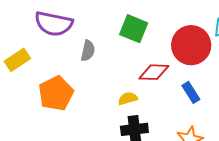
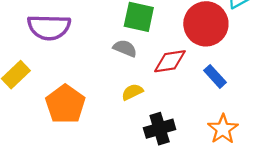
gray semicircle: (88, 51) -> (125, 48), moved, turned -70
yellow semicircle: (128, 98) -> (132, 92), moved

